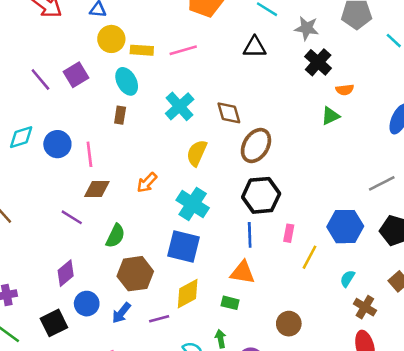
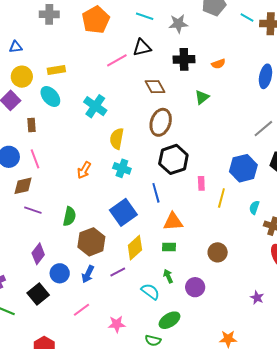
yellow circle: (111, 39) -> (22, 77), moved
pink line: (183, 50) -> (117, 60), moved
black cross: (318, 62) -> (184, 59), moved, turned -30
brown diamond: (229, 113) -> (155, 87), moved
brown rectangle: (120, 115) -> (31, 125), moved
green triangle: (330, 116) -> (202, 97), moved
brown diamond: (97, 189) -> (23, 186), moved
cyan cross: (193, 204) -> (122, 168), moved, size x0.7
blue line: (250, 235) -> (156, 193), moved
blue square: (183, 246) -> (123, 212), turned -36

